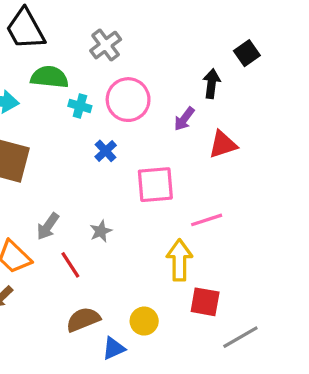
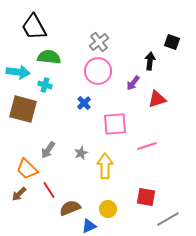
gray cross: (106, 45) -> (99, 42), moved
black square: (247, 53) -> (172, 42), turned -35
cyan cross: (80, 106) -> (45, 85), moved
yellow arrow: (179, 260) -> (105, 166), moved
red line: (70, 265) -> (49, 190), moved

